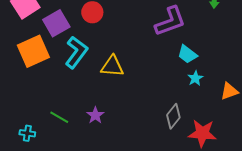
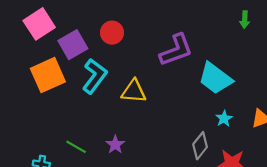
purple L-shape: (170, 21) -> (176, 50), moved
cyan trapezoid: (187, 54) -> (215, 78), size x1.6
cyan star: (195, 78) -> (224, 119), moved

